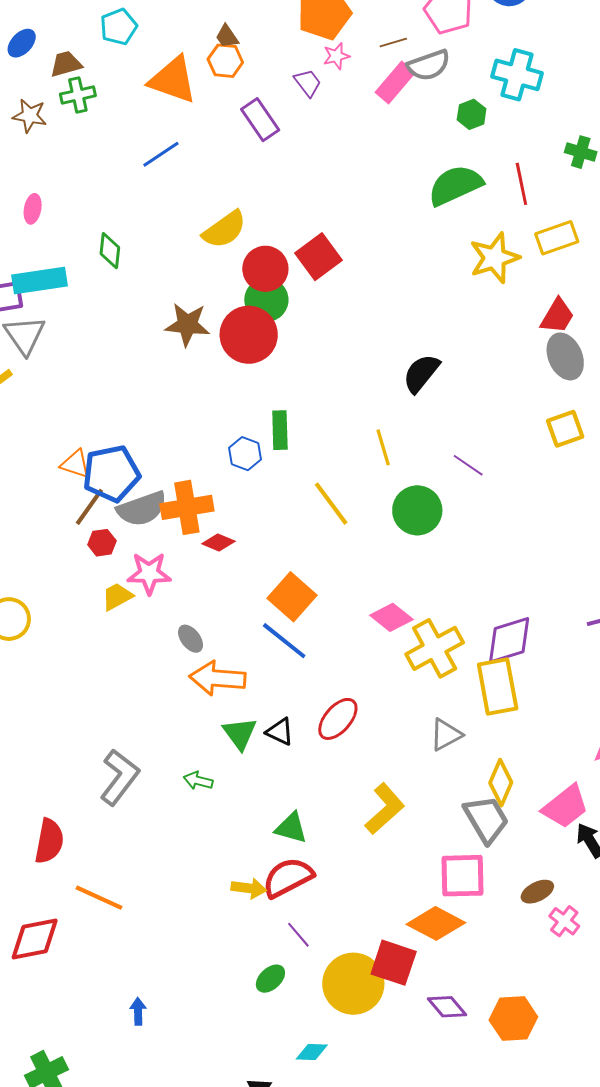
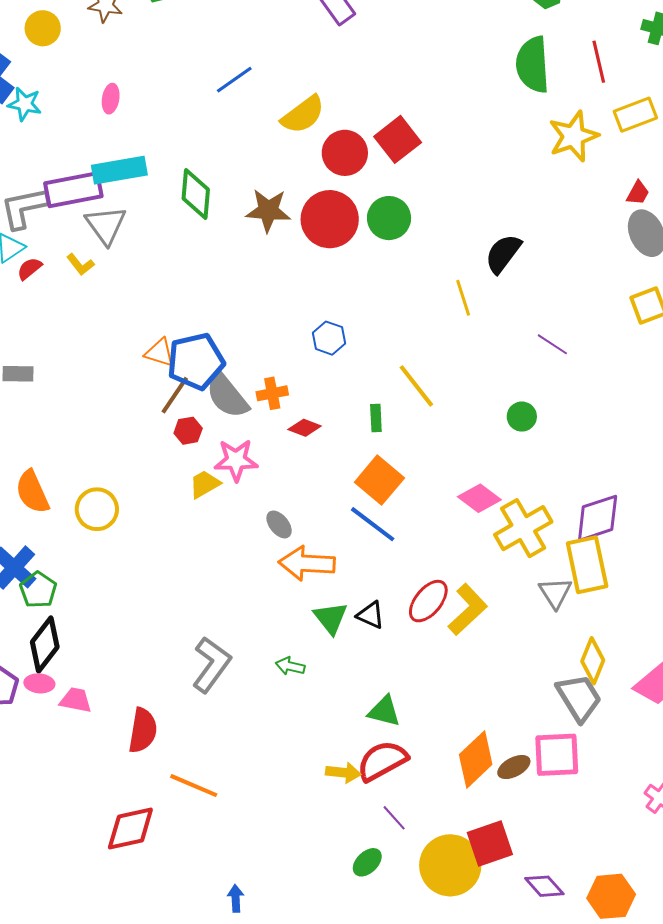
blue line: (161, 154) -> (234, 80), moved
green semicircle: (455, 185) -> (533, 65), turned -68
green diamond: (110, 251) -> (196, 194), moved, size x1.4
green circle: (266, 300) -> (389, 218), moved
red trapezoid: (557, 316) -> (638, 193), size x0.7
green rectangle: (280, 430) -> (376, 418), moved, size x0.7
yellow line: (383, 447) -> (463, 298), moved
orange cross: (187, 507) -> (272, 393), size x0.6
gray semicircle: (142, 509) -> (227, 396), turned 72
green circle: (417, 510) -> (522, 417), moved, size x0.6
gray triangle: (446, 735) -> (555, 593), moved, turned -33
yellow L-shape: (385, 809) -> (468, 609), moved
brown ellipse: (537, 892) -> (514, 767), moved
orange diamond: (436, 923) -> (476, 760), moved, turned -70
red square: (394, 963) -> (490, 843), turned -36

